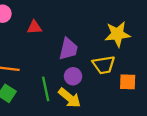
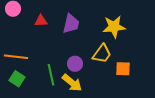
purple trapezoid: (68, 49) -> (71, 24), moved
yellow trapezoid: (104, 65) -> (102, 54), turned -45

